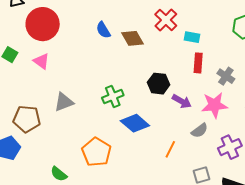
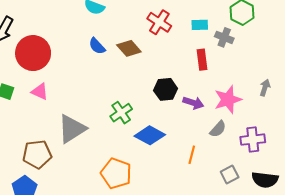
cyan rectangle: (192, 37) -> (200, 25), moved
gray cross: (226, 76) -> (224, 37), moved
gray triangle: (64, 102) -> (72, 129), size x1.4
purple cross: (230, 147) -> (253, 140), turned 30

